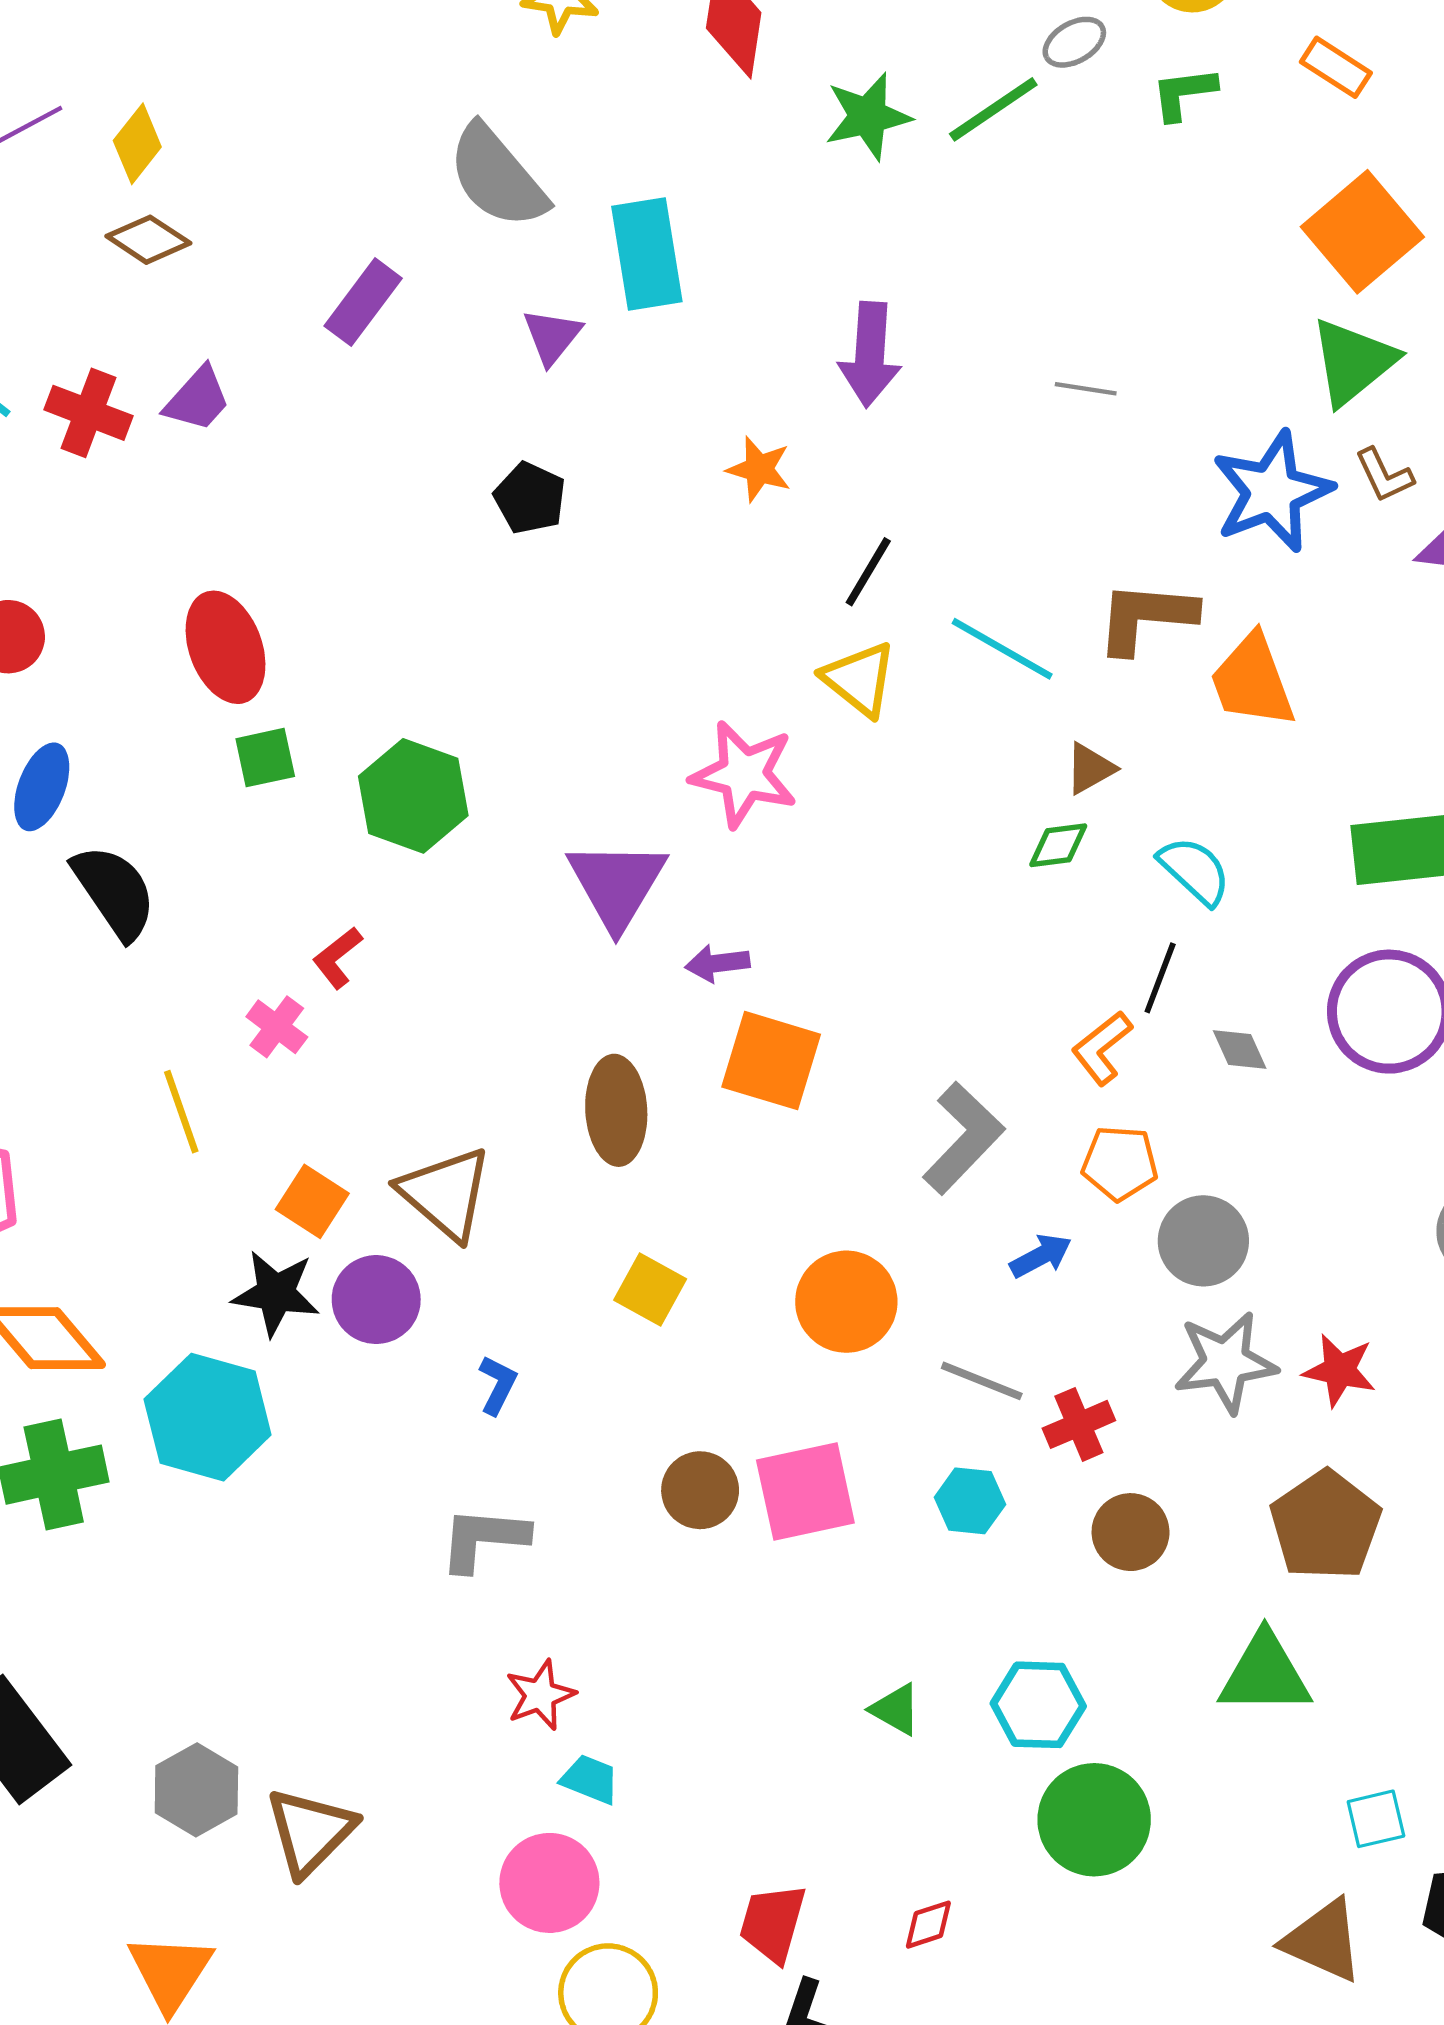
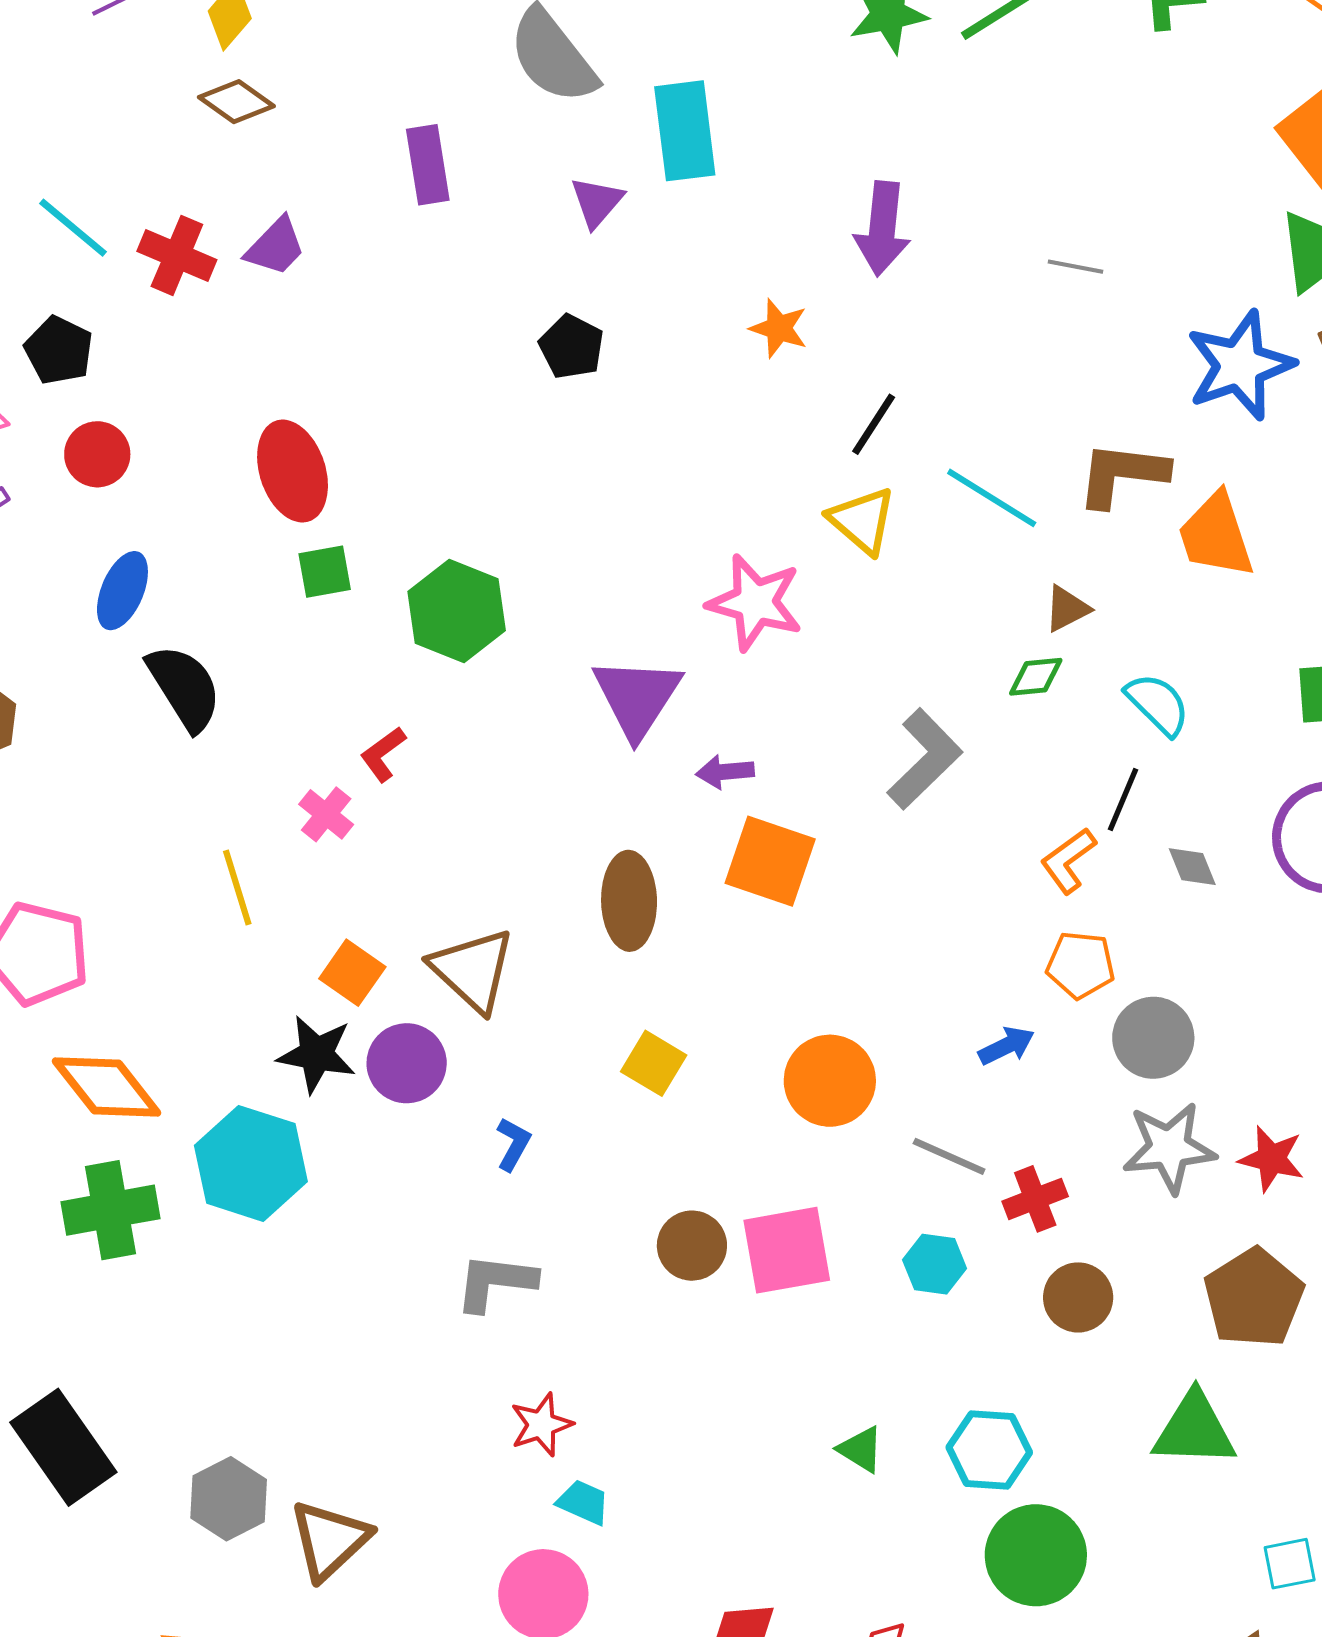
purple rectangle: (363, 302) -> (428, 165), turned -48
gray L-shape: (963, 1138) -> (925, 759), moved

